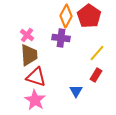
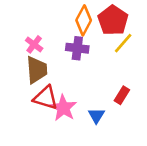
yellow line: (97, 53) -> (123, 43), moved
pink star: (35, 100) -> (63, 108), moved

